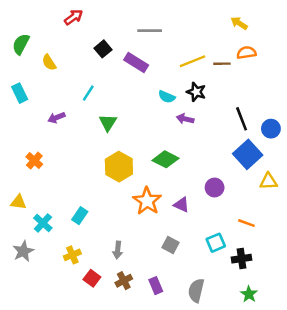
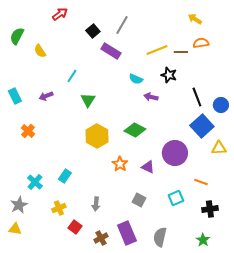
gray line: (150, 31) -> (122, 25), turned -60
black square: (103, 49) -> (93, 31), moved
black star: (196, 92) -> (169, 75), moved
cyan rectangle: (20, 93) -> (15, 96), moved
purple circle: (215, 187) -> (175, 153), size x1.6
orange star: (147, 201) -> (120, 164), size x0.7
yellow triangle: (18, 202) -> (15, 229), moved
black cross: (242, 259) -> (210, 209), moved
brown cross: (124, 281) -> (101, 238), moved
purple rectangle: (156, 286) -> (127, 233), size x1.6

